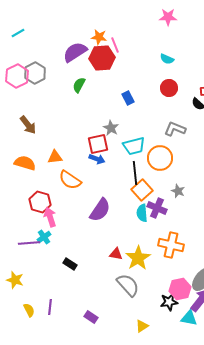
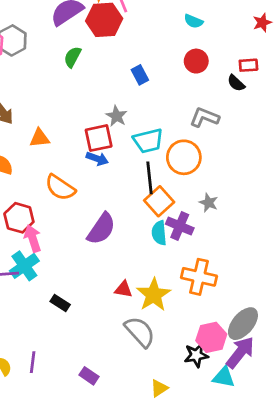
orange triangle: (55, 157) -> (40, 138), moved
cyan cross: (44, 237) -> (24, 266), size x1.5

